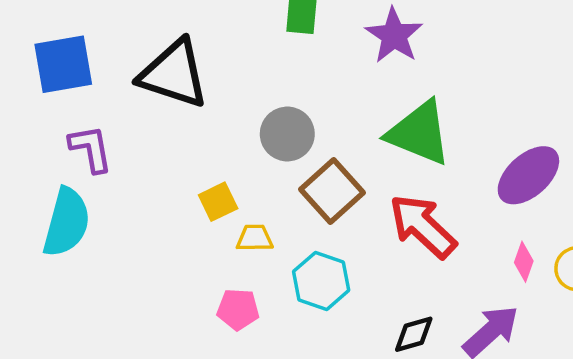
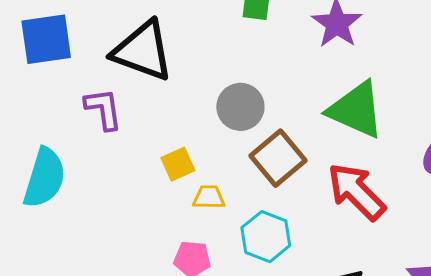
purple L-shape: (91, 149) -> (103, 109), moved

